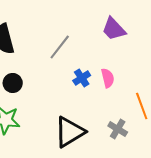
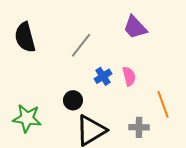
black circle: (13, 83) -> (73, 100), moved
gray cross: (118, 129) -> (139, 127), turned -30

